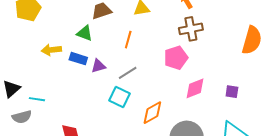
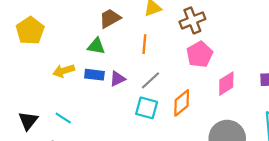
brown cross: (191, 29) -> (192, 20), moved
cyan line: (37, 99) -> (63, 118), moved, turned 35
orange diamond: (152, 113) -> (182, 103), moved

